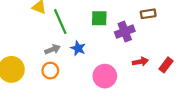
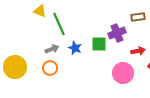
green square: (99, 18) -> (99, 44), moved
red arrow: (140, 62) -> (138, 51), moved
pink circle: (105, 76) -> (123, 73), moved

